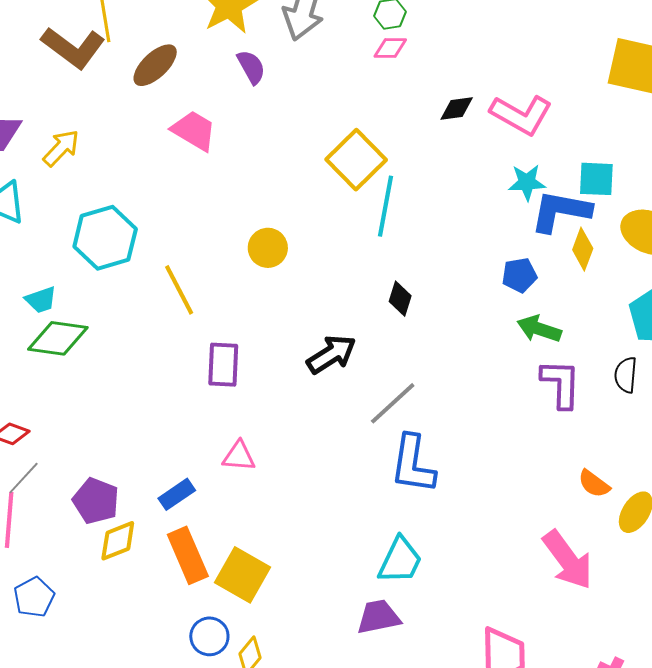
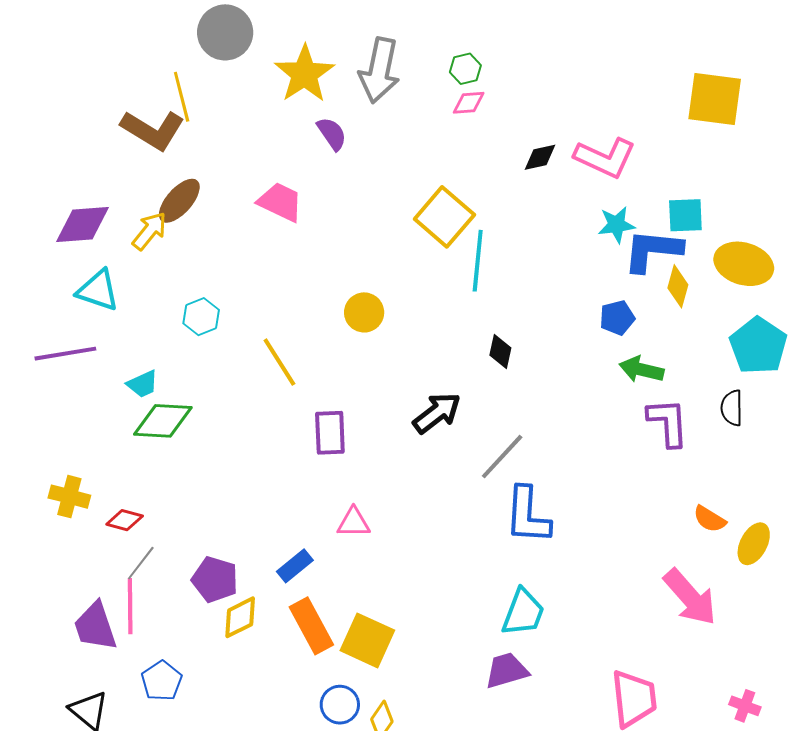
brown ellipse: (155, 65) -> (179, 201), moved
cyan hexagon: (105, 238) -> (201, 317), size x0.6

